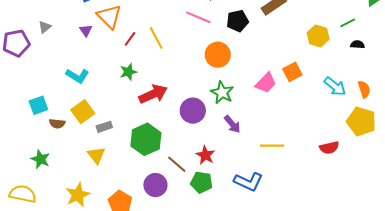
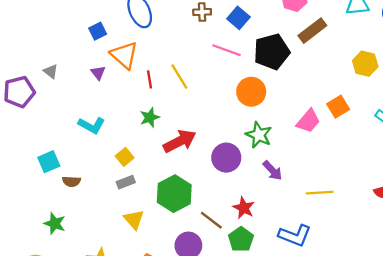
black pentagon: (238, 21) -> (272, 52), size x1.4
gray triangle: (45, 27) -> (51, 71), turned -40
red line: (130, 39) -> (150, 79), turned -42
yellow square: (83, 112) -> (125, 157), moved, size x0.7
yellow triangle: (96, 155) -> (134, 219), moved
green pentagon: (201, 182) -> (241, 239), turned 30

